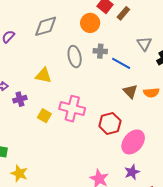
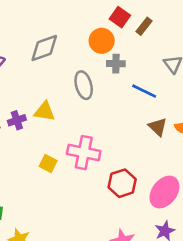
gray cross: (100, 51) -> (116, 64), moved
purple cross: (20, 99) -> (17, 120), moved
red hexagon: (110, 123) -> (122, 183), moved

